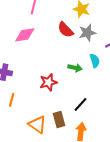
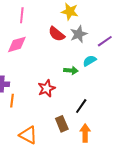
cyan semicircle: (95, 61) -> (90, 61), turned -96
orange line: (12, 100) -> (12, 101), moved
orange triangle: (37, 124) -> (28, 135), moved

